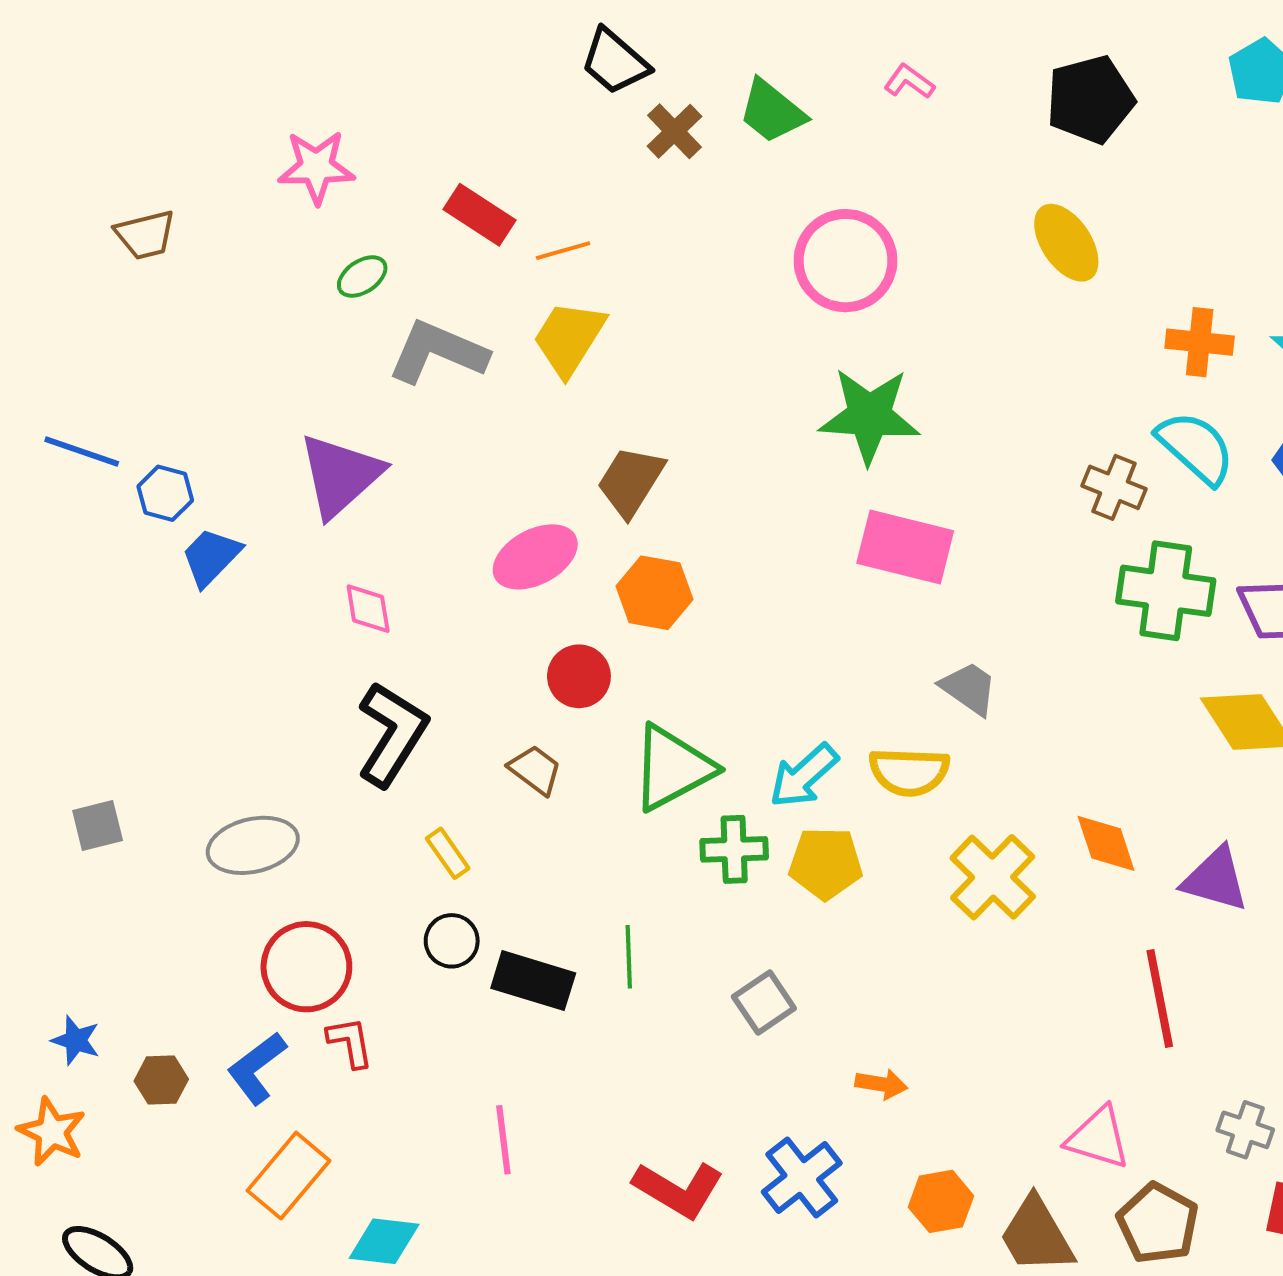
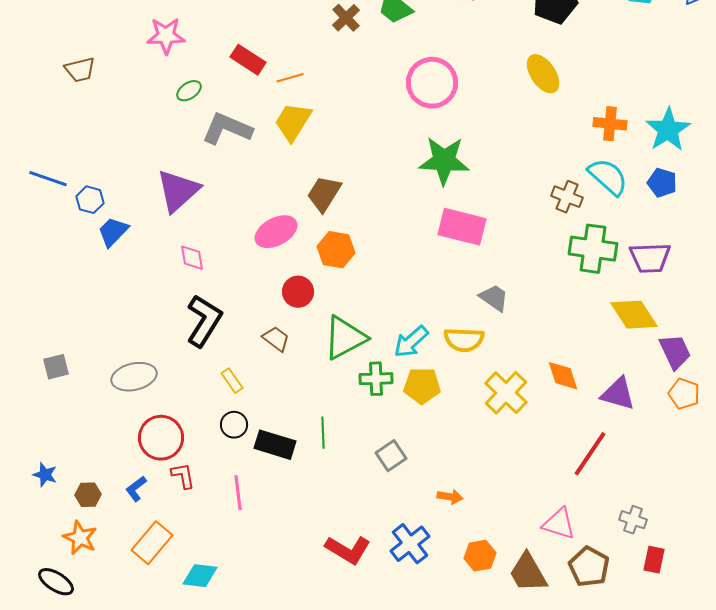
red line: (1160, 999) -> (590, 454), turned 45
blue L-shape: (257, 1068) -> (136, 489), size x0.7
orange star: (52, 1132) -> (80, 538), moved
pink line: (503, 1140) -> (238, 493), moved

